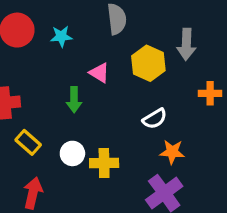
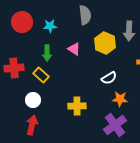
green arrow: (74, 100) -> (47, 53), moved
yellow rectangle: (28, 142) -> (41, 75), moved
white circle: (72, 153) -> (33, 100), moved

